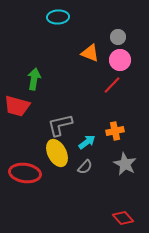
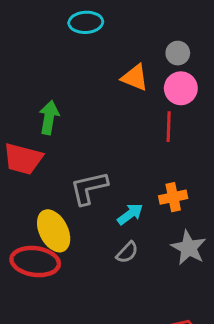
red line: (112, 85) -> (169, 127), turned -42
yellow ellipse: (57, 153) -> (54, 231), moved

